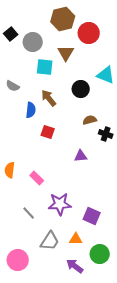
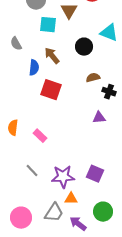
gray semicircle: (13, 86) -> (16, 44), turned 32
red square: (48, 132) -> (51, 90), size x1.5
purple triangle: (81, 156) -> (99, 118), moved
purple star: (60, 204) -> (63, 177), moved
orange triangle: (76, 239) -> (71, 199), moved
gray trapezoid: (50, 241) -> (54, 213), moved

